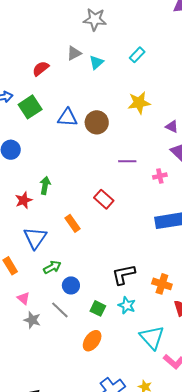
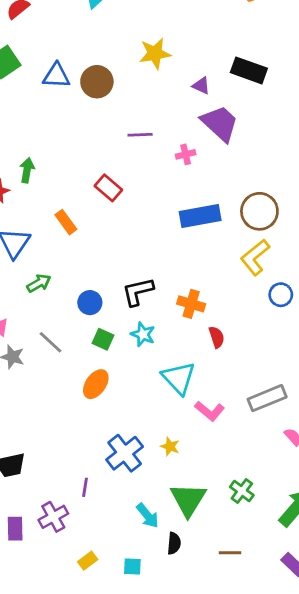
blue circle: (71, 285) -> (90, 303), moved

